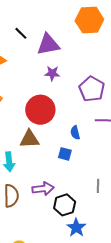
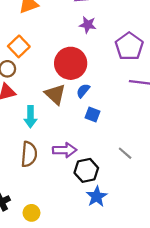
blue semicircle: (75, 133) -> (83, 91), moved, turned 48
brown triangle: (29, 139) -> (55, 94), turned 40
gray line: (98, 186) -> (125, 153), turned -56

